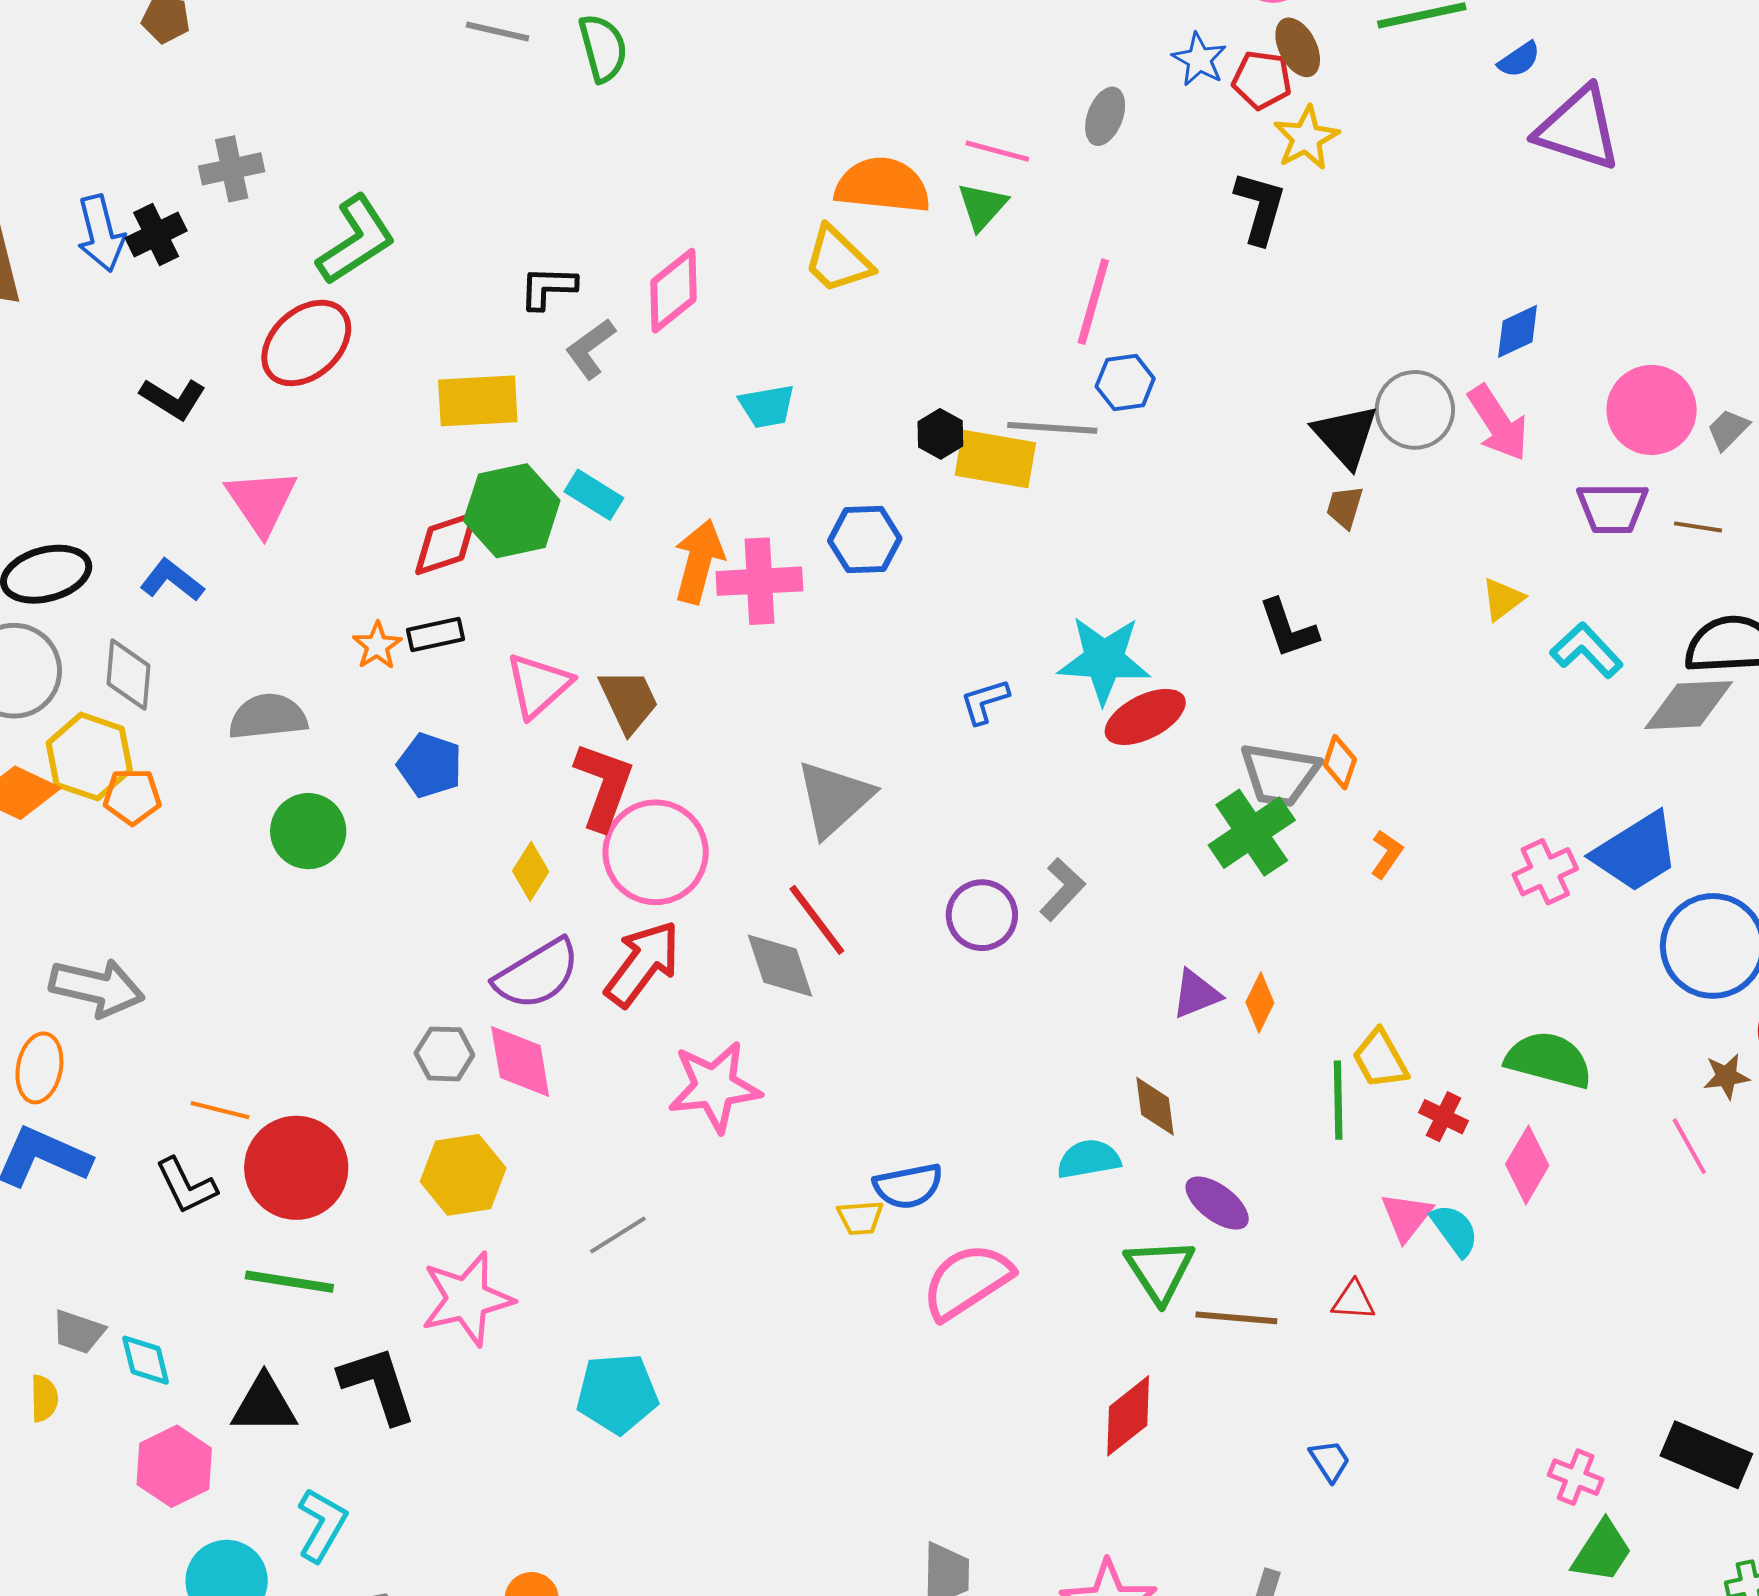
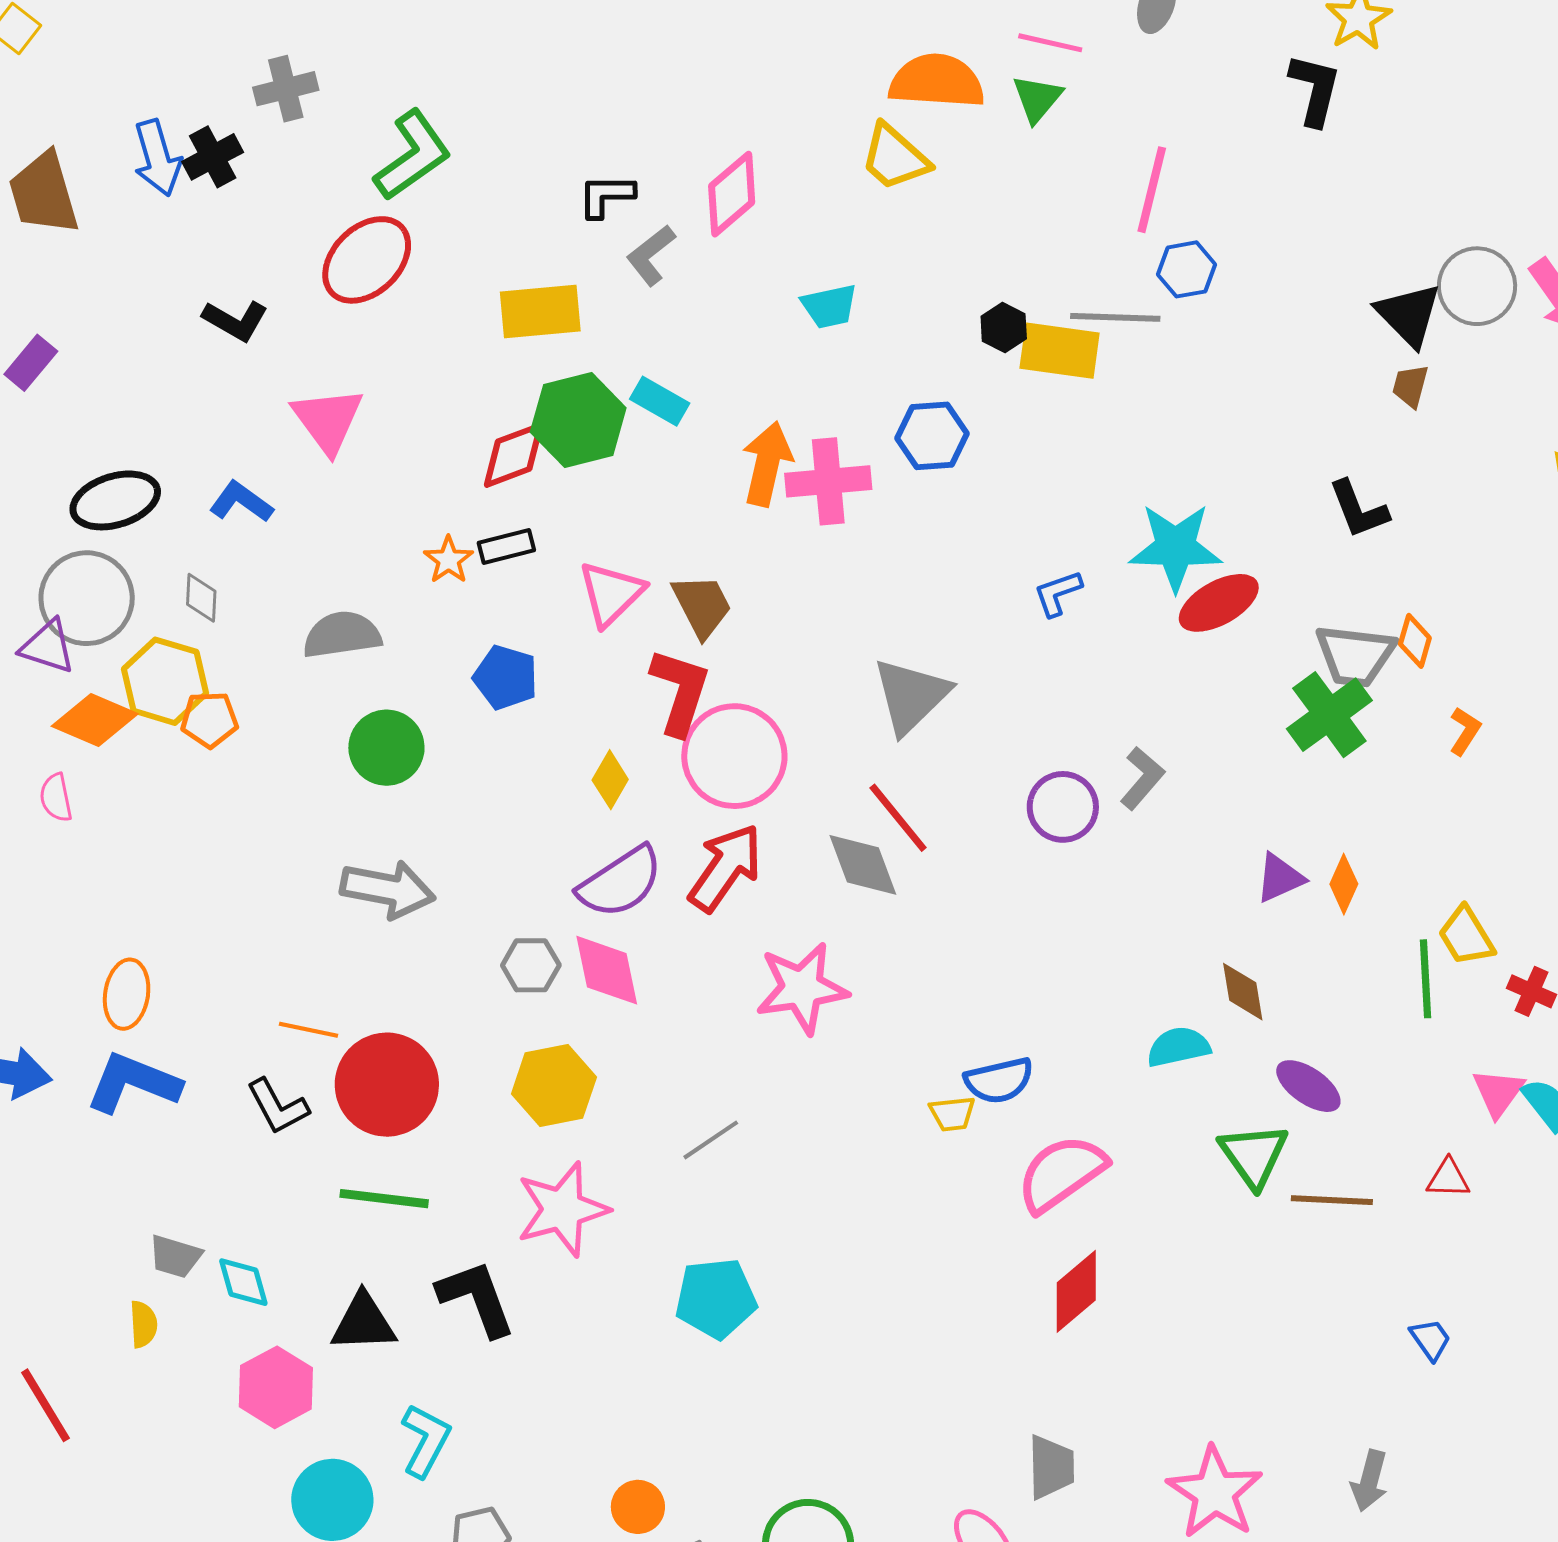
gray diamond: (129, 675) -> (201, 598), size x0.7
gray arrow: (97, 988) -> (388, 889), moved
red diamond: (1128, 1416) -> (1076, 1291), moved

